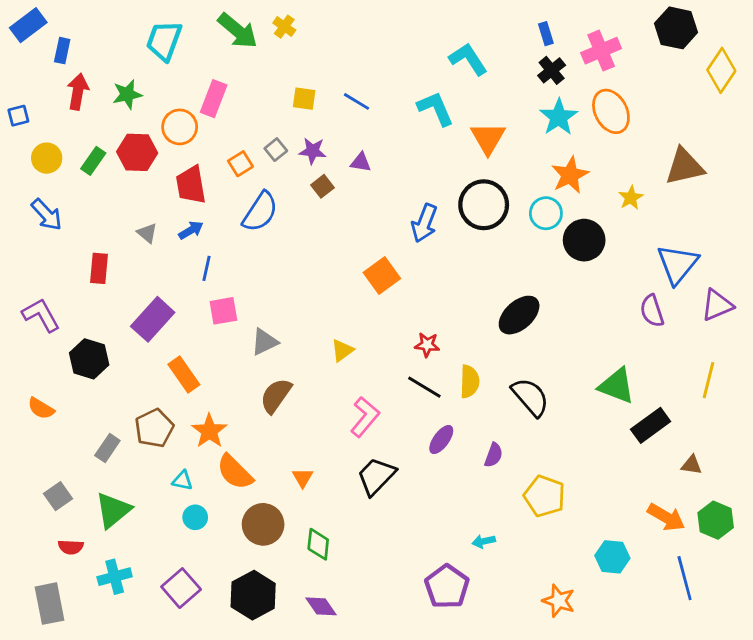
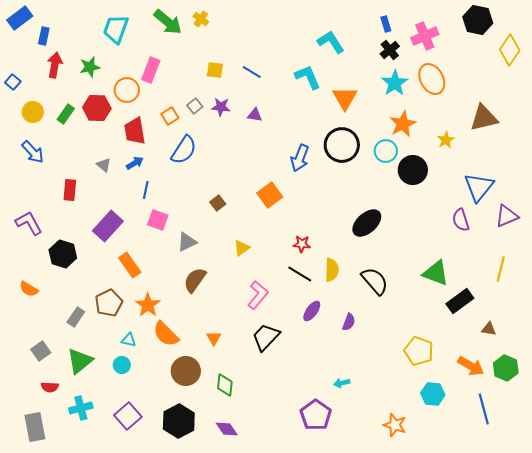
blue square: (18, 116) -> (13, 82), turned -35
brown square: (322, 186) -> (218, 203), moved
pink square: (223, 311) -> (158, 220), turned 30
yellow pentagon: (545, 496) -> (419, 351), moved
cyan circle: (195, 517) -> (122, 365), moved

